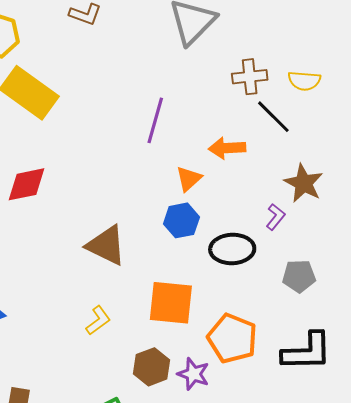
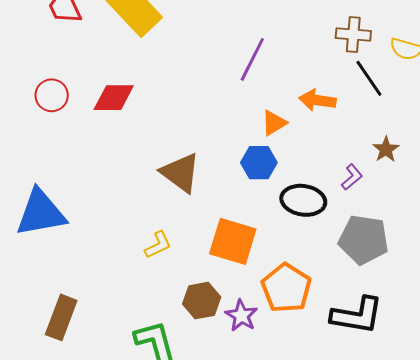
brown star: (304, 183) -> (386, 149), size x0.7
gray pentagon: (299, 276) -> (364, 240), size x1.5

